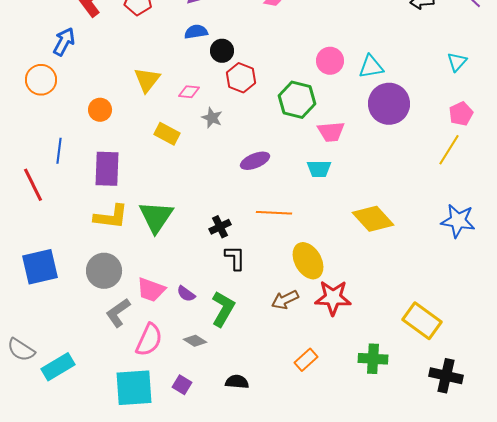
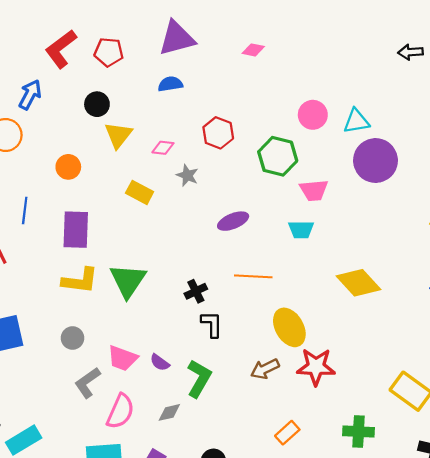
black circle: (222, 51) -> (97, 104), moved
gray circle: (104, 271) -> (73, 338), size x0.6
gray diamond: (195, 341) -> (169, 412), turned -45

